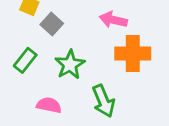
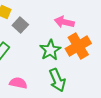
orange cross: (133, 53) -> (78, 46), turned -30
green star: (70, 65) -> (50, 50), moved

